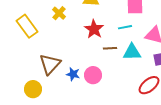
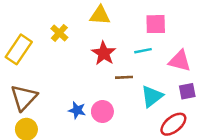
yellow rectangle: (27, 26) -> (19, 49), turned 70
cyan triangle: (132, 52) -> (152, 96), moved, turned -36
brown triangle: (50, 64) -> (24, 98), moved

